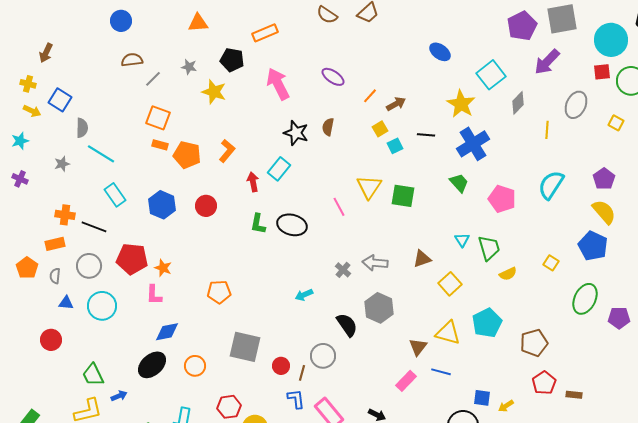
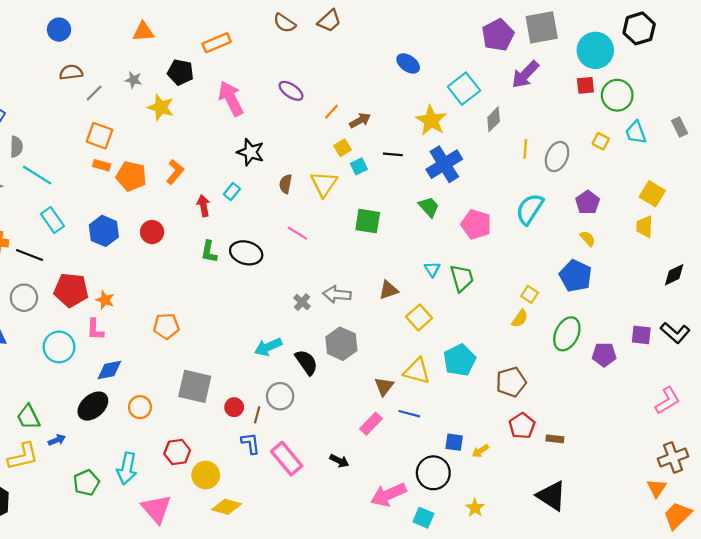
gray ellipse: (576, 105) -> (557, 157), moved
brown semicircle: (328, 127) -> (286, 184), moved
cyan rectangle: (279, 169) -> (232, 192), size x0.7
yellow triangle: (369, 187) -> (324, 184), moved
pink line: (339, 207) -> (298, 233), turned -30
yellow semicircle: (604, 212) -> (588, 239), size x0.6
yellow semicircle: (508, 274) -> (520, 319), moved, turned -30
cyan arrow: (304, 295) -> (268, 347), moved, size x1.4
cyan circle: (102, 306) -> (59, 347), moved

